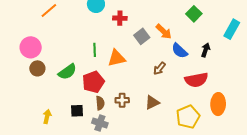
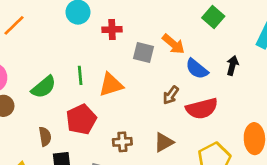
gray square: (142, 36) -> (144, 53), turned -35
green semicircle: (67, 72) -> (44, 87), moved
red semicircle: (196, 80) -> (202, 109), moved
brown semicircle: (100, 103) -> (45, 137), moved

